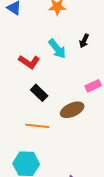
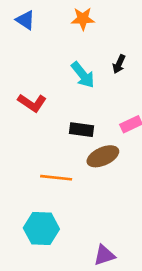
red L-shape: (29, 62) -> (32, 103), moved
black rectangle: (39, 93) -> (82, 130), moved, turned -36

